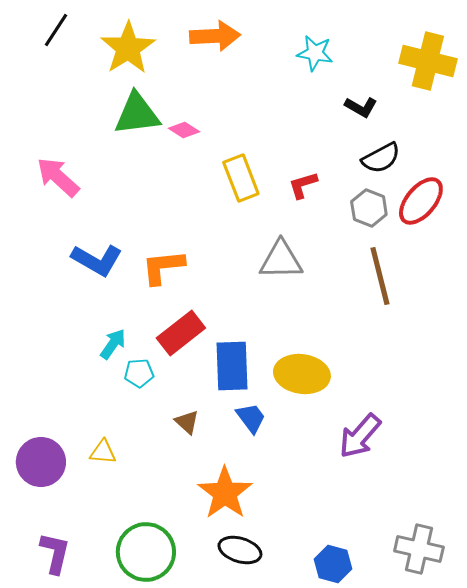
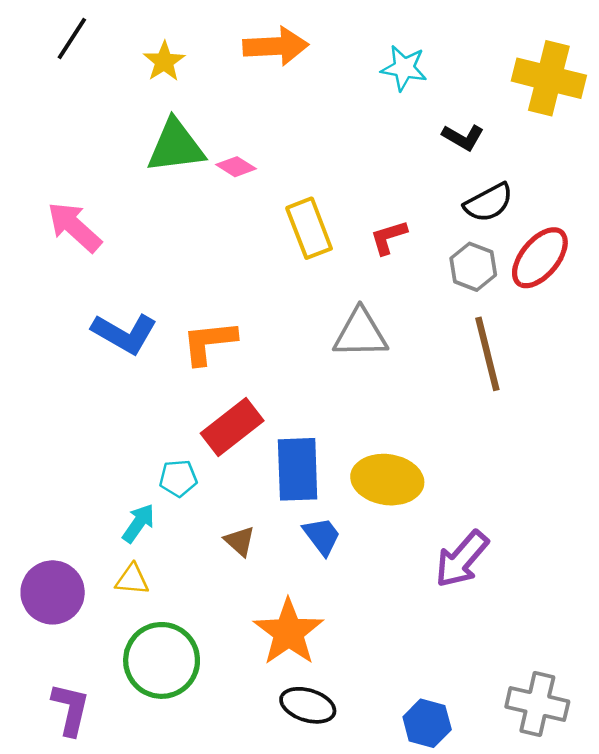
yellow star: (128, 48) -> (164, 62), size x0.6
cyan arrow: (113, 344) -> (138, 523), moved
green circle: (146, 552) -> (162, 660), moved

